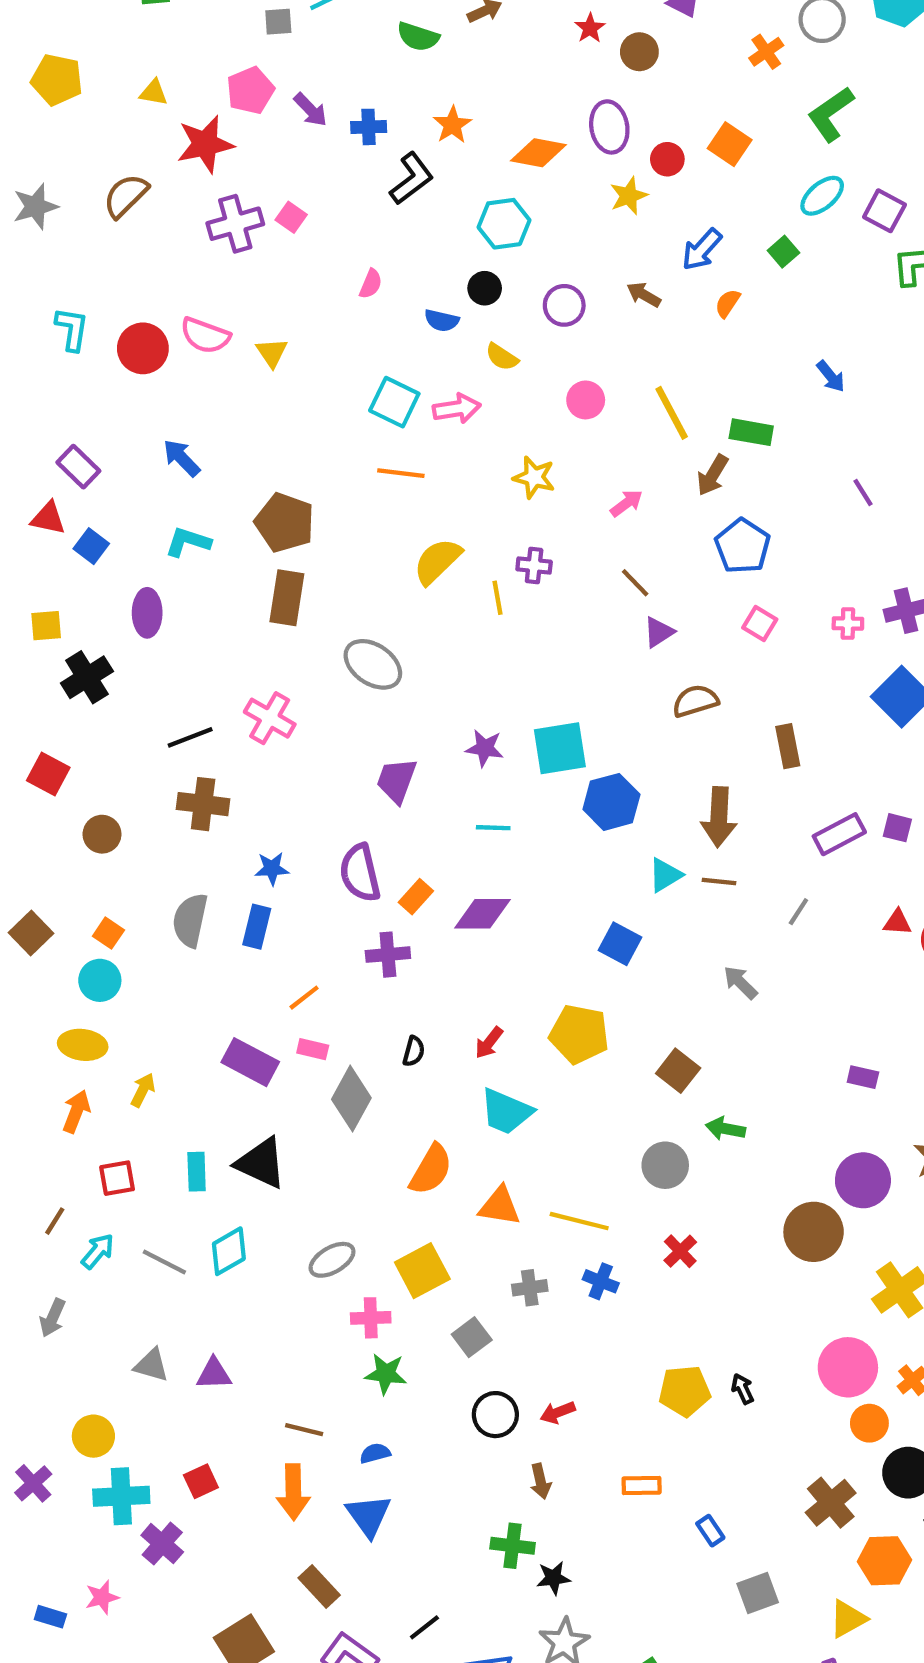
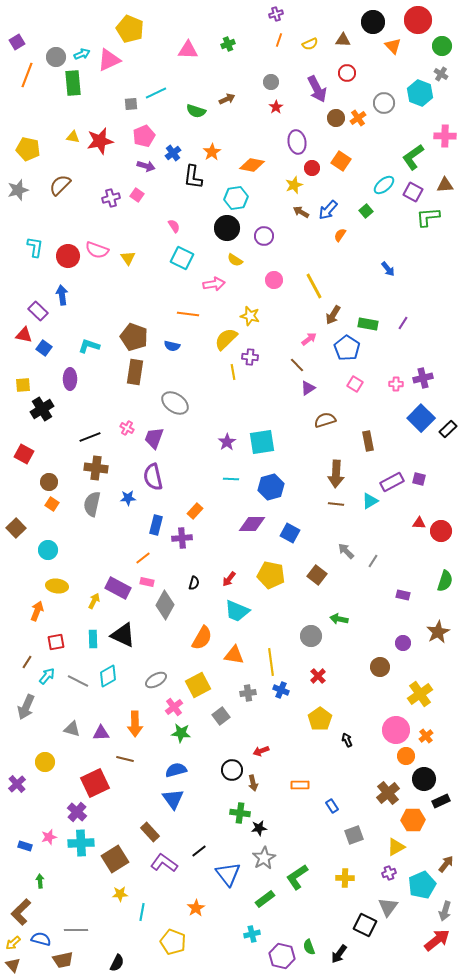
brown circle: (639, 52) -> (336, 118), moved
yellow pentagon: (57, 80) -> (28, 149), moved
pink pentagon: (250, 90) -> (144, 136), moved
purple arrow: (311, 110) -> (146, 166), moved, turned -30
green L-shape: (831, 114) -> (413, 157), moved
blue cross: (369, 127) -> (173, 153), turned -35
purple ellipse: (609, 127) -> (297, 142), moved
red star: (205, 144) -> (100, 141), moved
black L-shape: (412, 179) -> (193, 177), turned 135
purple cross: (235, 224) -> (111, 198), size x0.7
pink semicircle: (371, 284) -> (174, 226), turned -56
black circle: (485, 288) -> (227, 228), size x1.6
brown arrow: (644, 295) -> (301, 212), moved
blue semicircle: (442, 320) -> (172, 346), moved
cyan square: (394, 402) -> (182, 258), moved
green rectangle: (751, 432) -> (368, 324), moved
blue arrow: (182, 458) -> (62, 295), moved, turned 36
purple line: (863, 492) -> (403, 323), turned 64
pink arrow: (627, 503) -> (309, 339), moved
yellow semicircle: (437, 561) -> (226, 339), moved
pink cross: (270, 718) -> (127, 428), size x0.6
purple star: (485, 748) -> (227, 442), turned 30
purple trapezoid: (397, 780) -> (154, 438), moved
blue hexagon: (611, 802) -> (271, 487), moved
purple semicircle: (360, 873) -> (153, 477), moved
cyan triangle: (665, 875) -> (370, 501), moved
gray line: (798, 912) -> (373, 561), moved
purple diamond: (482, 914) -> (252, 524), moved
gray semicircle: (190, 920) -> (92, 504), moved
blue rectangle: (257, 927) -> (156, 525), moved
orange square: (108, 933) -> (52, 504), moved
yellow ellipse: (83, 1045) -> (57, 586), moved
brown square: (678, 1071) -> (317, 575), moved
yellow arrow: (143, 1090) -> (94, 601), moved
purple circle: (863, 1180) -> (403, 643), size x0.6
yellow line: (579, 1221) -> (271, 662), turned 68
brown circle: (814, 1232) -> (380, 667), size x0.7
gray arrow: (53, 1318) -> (26, 707), size x1.4
pink cross: (371, 1318) -> (174, 707), turned -36
yellow pentagon: (685, 1391) -> (320, 719), moved, turned -30
black circle: (495, 1415) -> (232, 770), moved
brown line: (304, 1430) -> (125, 759), moved
blue semicircle: (375, 1453) -> (176, 770), size x1.5
red square: (201, 1481) -> (95, 783), size x1.8
orange arrow: (293, 1492) -> (135, 724), moved
cyan cross: (121, 1496) -> (81, 843), moved

